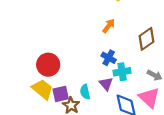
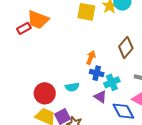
orange arrow: (109, 26) -> (91, 58), moved
cyan semicircle: (85, 92) -> (72, 87), moved, turned -72

